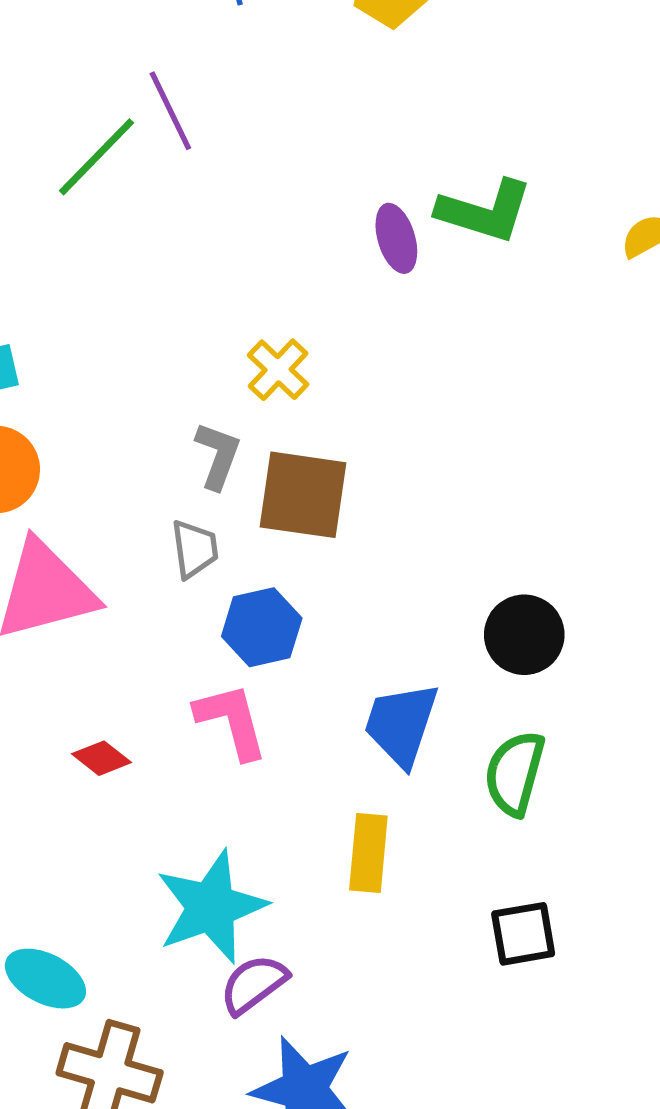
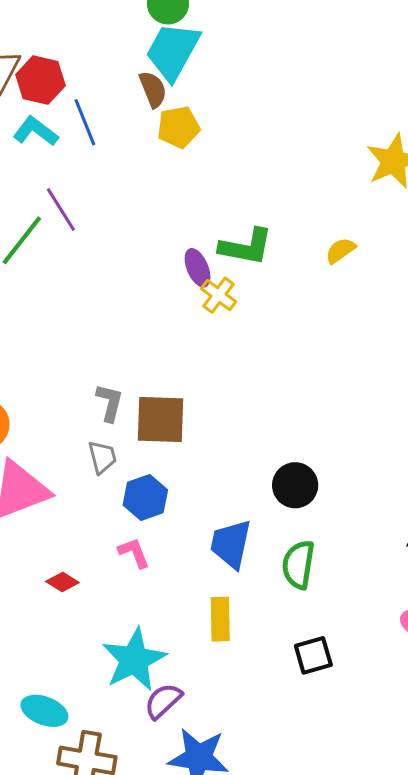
yellow cross: (278, 370) -> (219, 295), moved
pink L-shape: (231, 721) -> (134, 553), size x0.7

